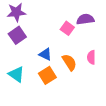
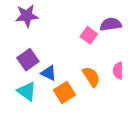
purple square: (17, 35) -> (28, 60), moved
blue triangle: (45, 54) -> (49, 73), moved

